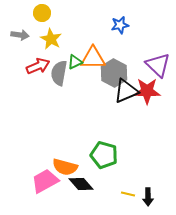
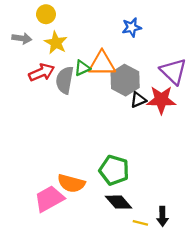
black triangle: (126, 91) -> (138, 100), size x0.6
black diamond: (81, 184) -> (118, 202), moved
yellow line: (128, 194) -> (140, 223), moved

